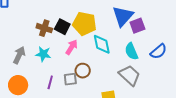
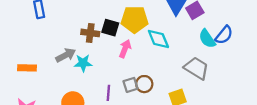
cyan semicircle: (131, 51) -> (207, 39), moved
cyan star: (43, 54) -> (83, 63), moved
gray arrow: (19, 55) -> (66, 55), moved, turned 48
brown circle: (83, 71) -> (144, 84), moved

